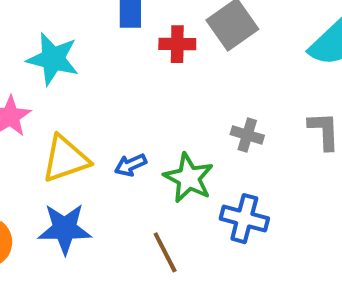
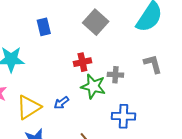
red cross: (177, 44) -> (82, 62), moved
green star: (189, 178) -> (93, 86), moved

